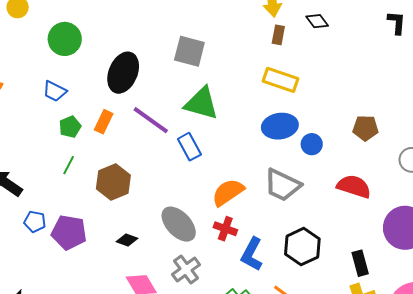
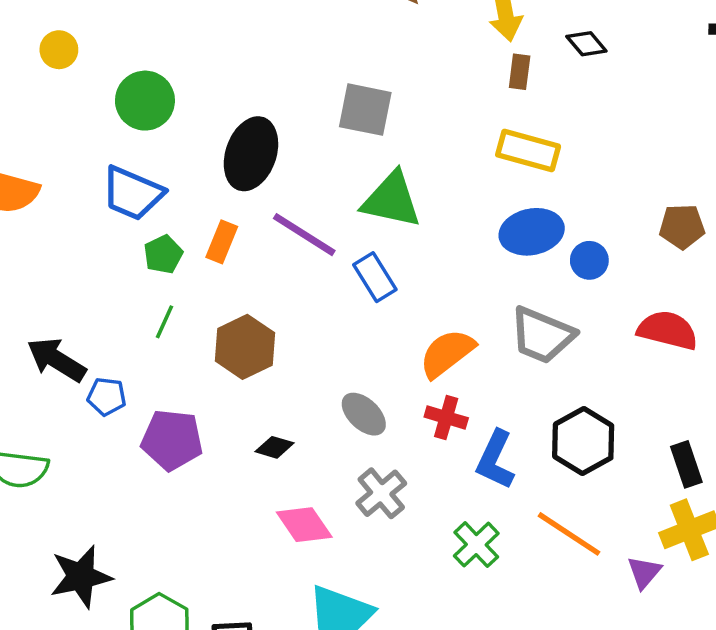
blue trapezoid: (55, 91) -> (132, 193), size x1.5
blue pentagon: (35, 222) -> (107, 396), moved
gray ellipse: (179, 224) -> (364, 414), size x0.7

